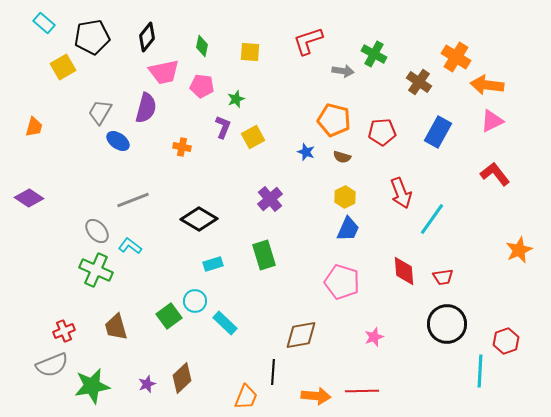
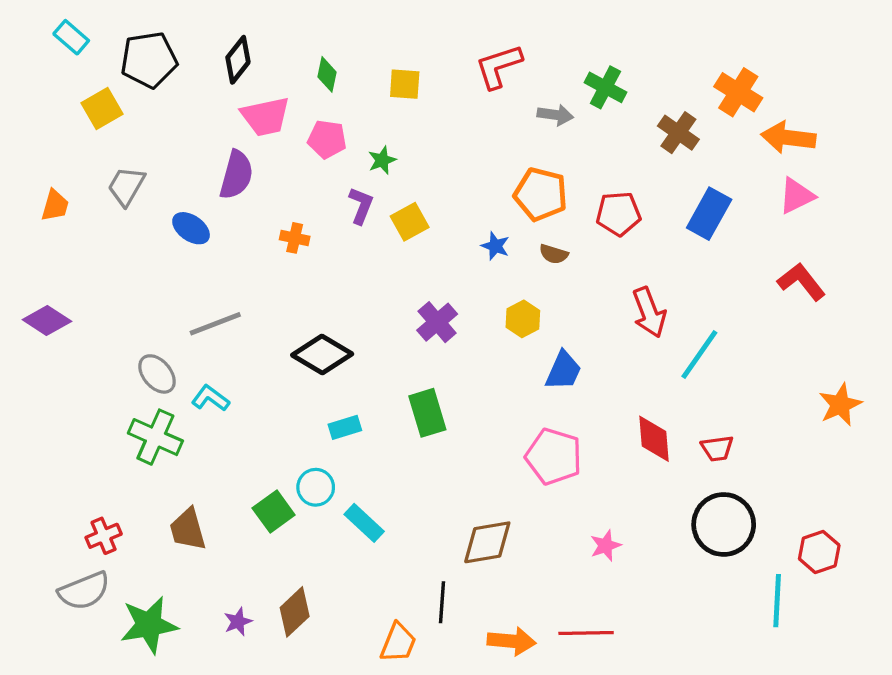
gray trapezoid: (100, 112) -> (126, 186), moved
yellow hexagon: (345, 197) -> (523, 319), moved

